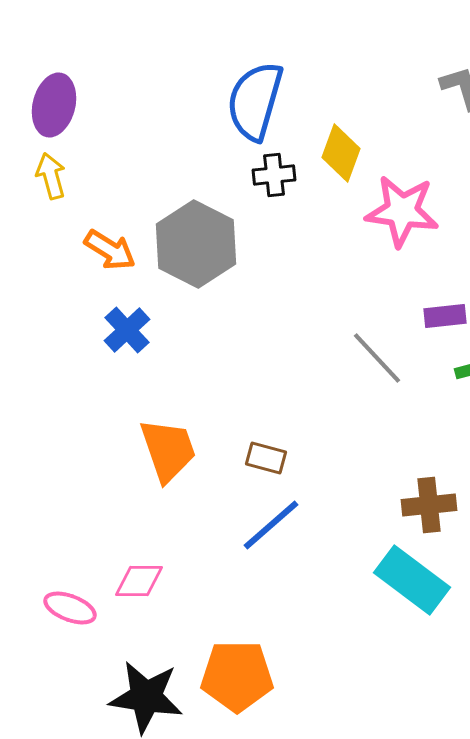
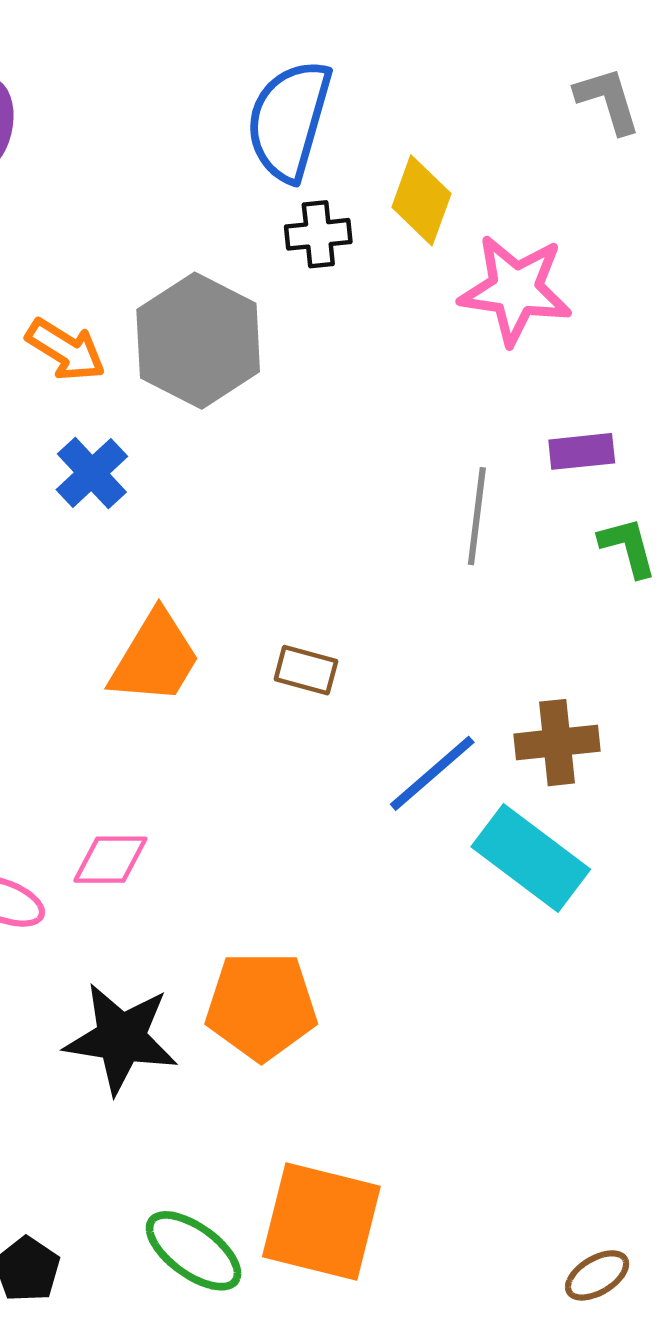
gray line: (377, 358) -> (477, 516), turned 50
orange trapezoid: (168, 450) -> (155, 658), turned 50
blue line: (271, 525) -> (432, 773), moved

